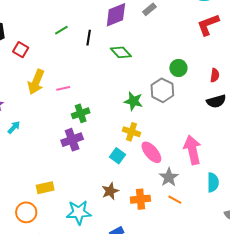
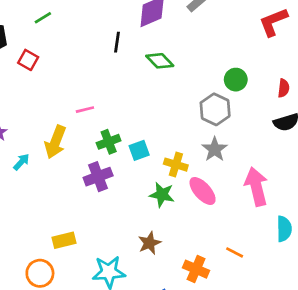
green line: (61, 30) -> (43, 18), moved
yellow arrow: (36, 82) -> (55, 142), moved
green star: (133, 101) -> (162, 195), moved
cyan square: (118, 156) -> (139, 150), moved, turned 35
gray star: (169, 177) -> (215, 149), moved
orange cross: (140, 199) -> (196, 269), moved, turned 30

